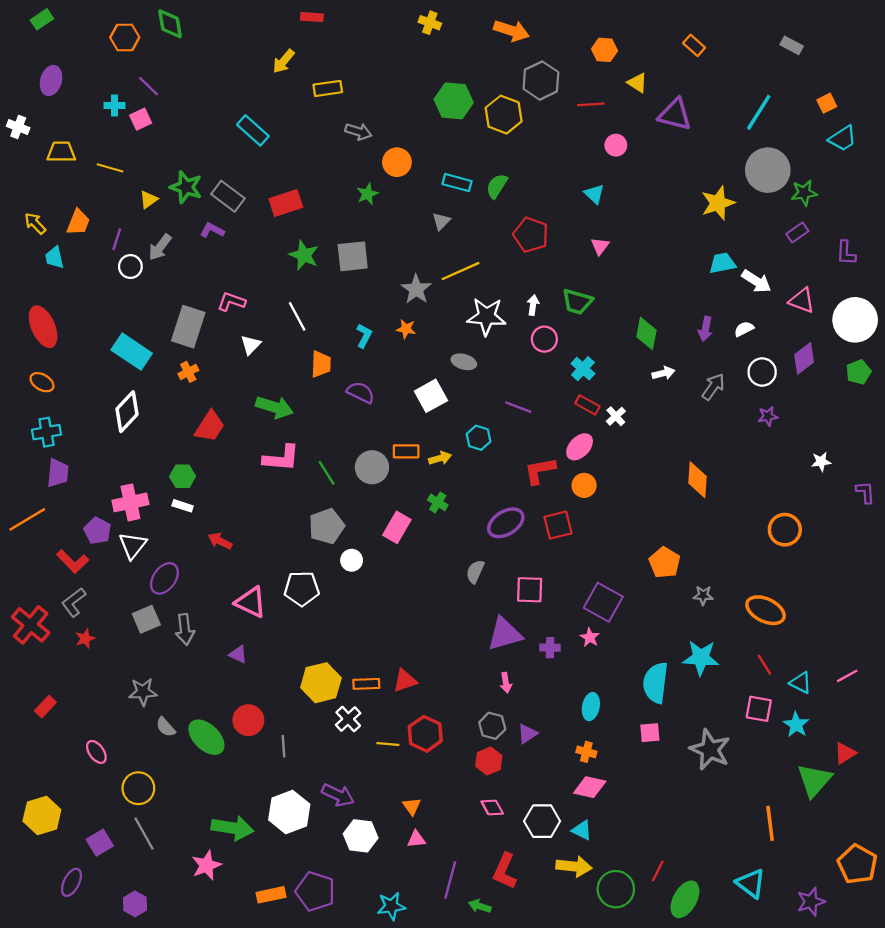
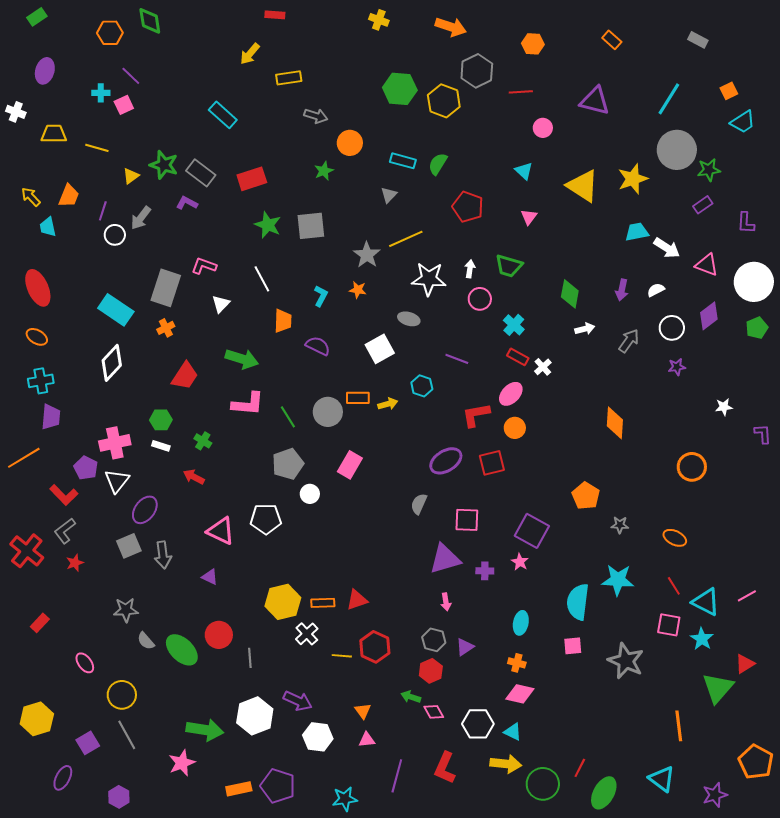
yellow triangle: (637, 83) -> (583, 186), moved, size x1.8
green cross: (438, 502) -> (203, 441), moved
orange ellipse: (766, 610) -> (675, 538), size x0.7
cyan triangle: (801, 683) -> (706, 602), size x1.4
green arrow: (480, 906) -> (411, 697), moved

